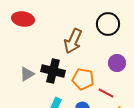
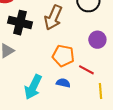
black cross: (53, 71) -> (20, 23), moved

